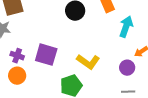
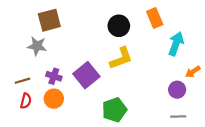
purple square: (46, 55) -> (86, 75), turned 35
yellow L-shape: (88, 62) -> (121, 58), moved, turned -55

